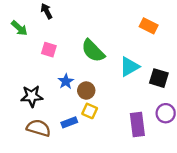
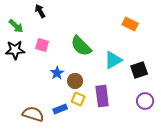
black square: (159, 78) -> (139, 70), turned -36
black star: (32, 96) -> (15, 50), moved
purple rectangle: (137, 125) -> (102, 96), moved

